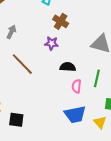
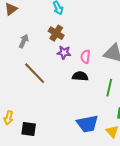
brown cross: (61, 21) -> (56, 33), moved
pink semicircle: (77, 86) -> (85, 57), moved

